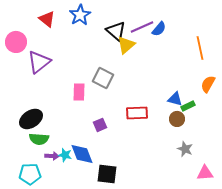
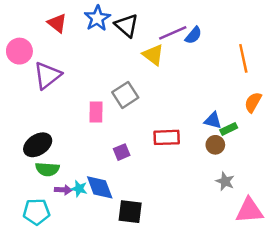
black triangle: (116, 31) -> (126, 26), moved
yellow triangle: (126, 45) -> (153, 55), turned -42
gray square: (103, 78) -> (125, 95), turned 30
pink triangle: (205, 173) -> (249, 211), size x1.4

